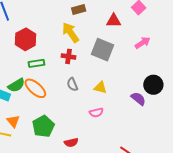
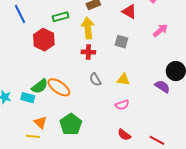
red triangle: (114, 21) -> (129, 12), turned 35
yellow arrow: (71, 32) -> (88, 28), turned 35
gray square: (103, 50) -> (121, 42), size x0.6
green rectangle: (36, 63) -> (61, 17), moved
red semicircle: (71, 142) -> (124, 135), moved, turned 56

